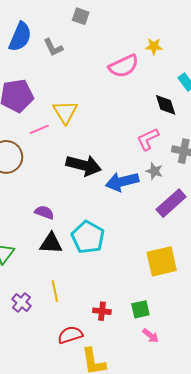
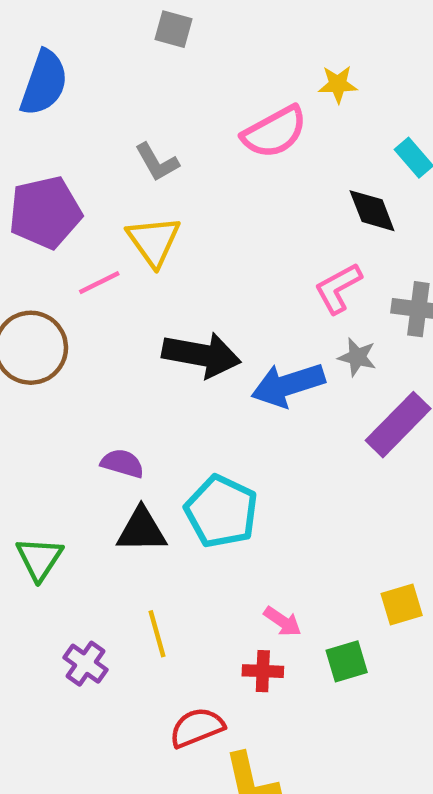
gray L-shape: (53, 47) -> (157, 162), moved
yellow square: (162, 261) -> (402, 605), moved, size x0.6
pink arrow: (151, 336) -> (282, 621), moved

